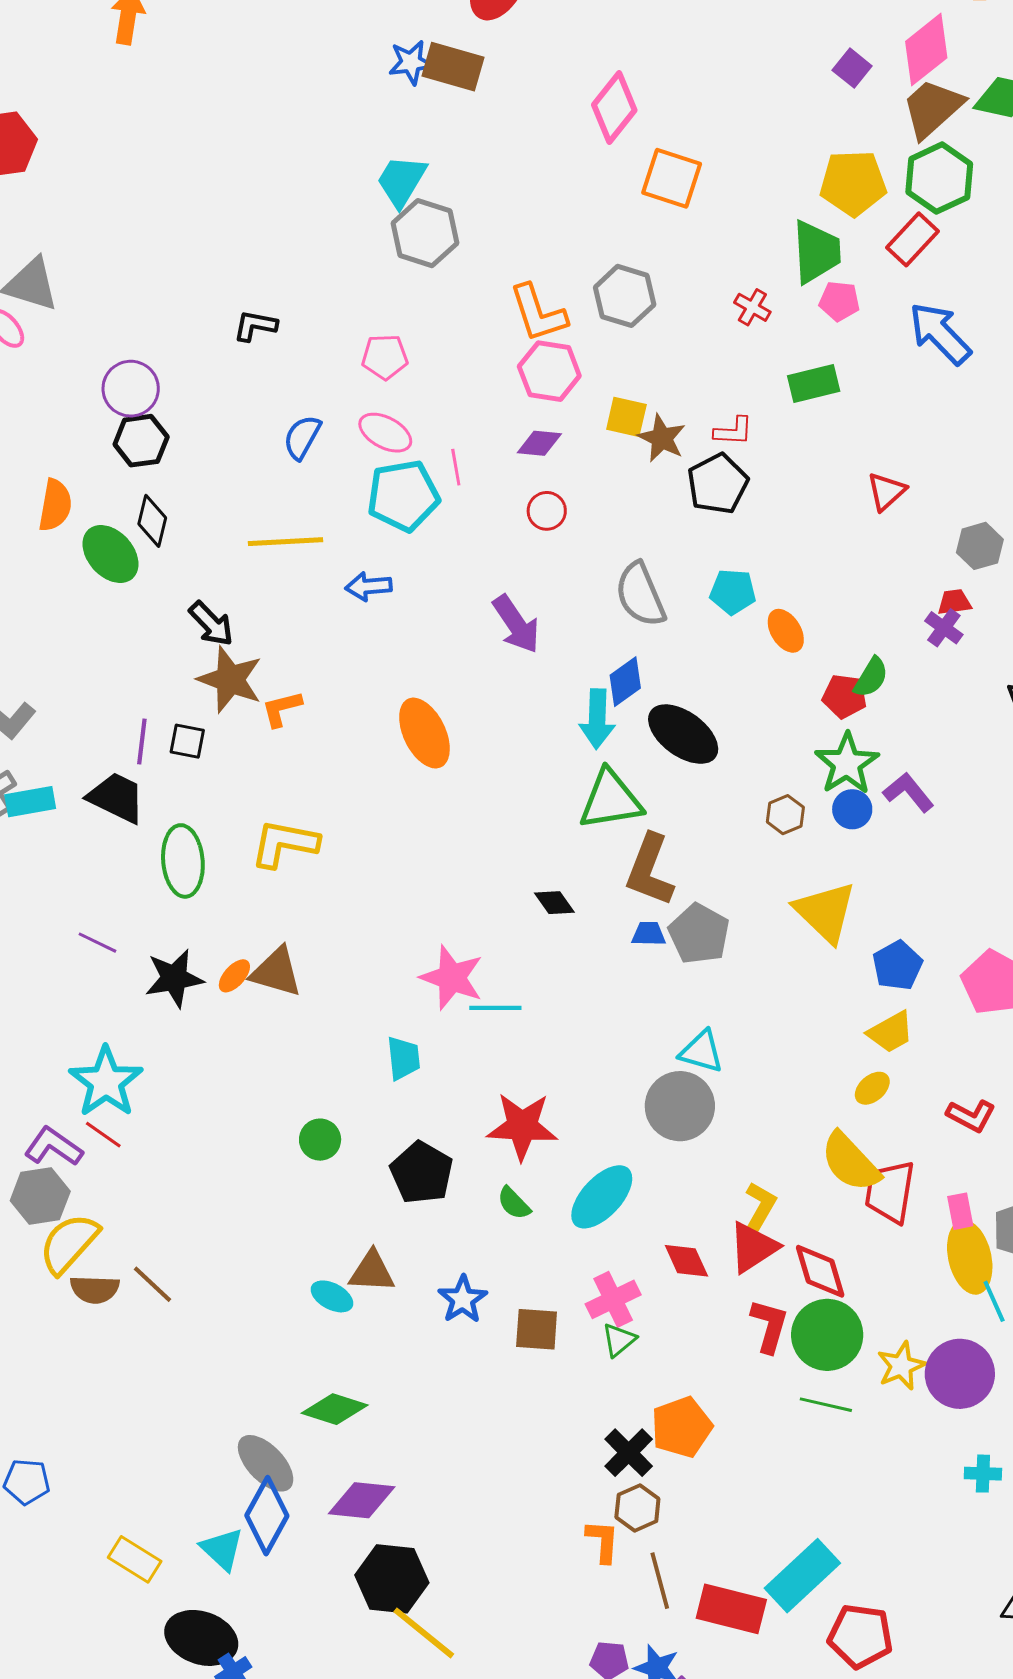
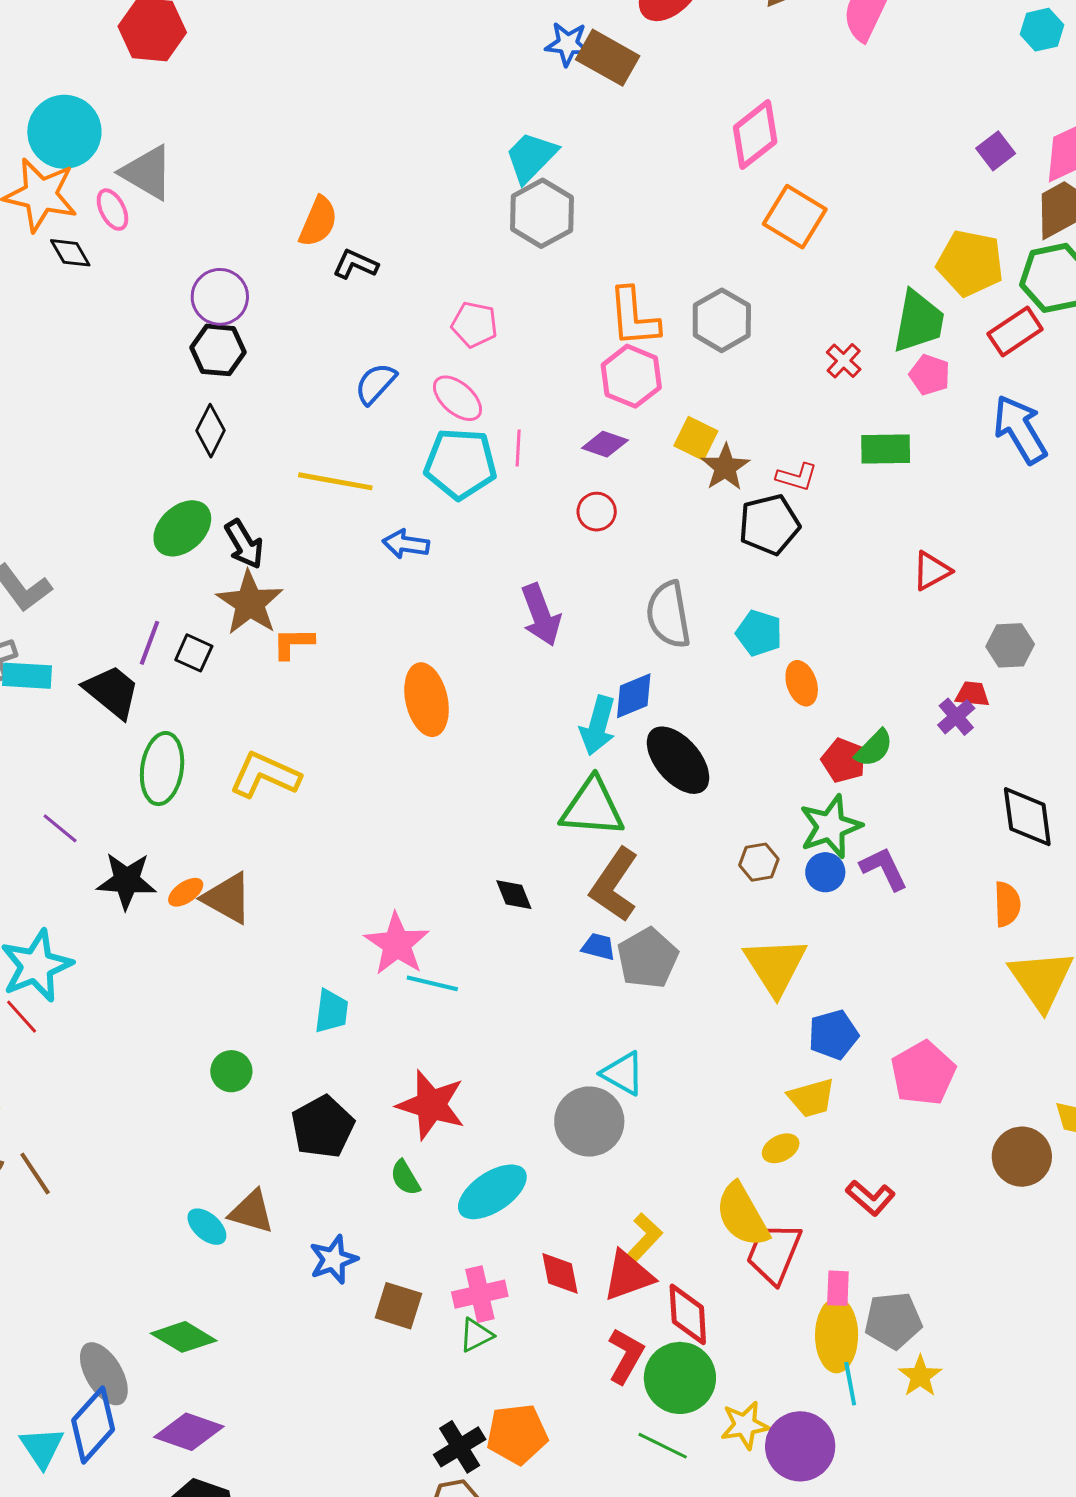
orange semicircle: (55, 505) -> (318, 222), moved
green ellipse: (111, 554) -> (182, 528), moved, turned 76

